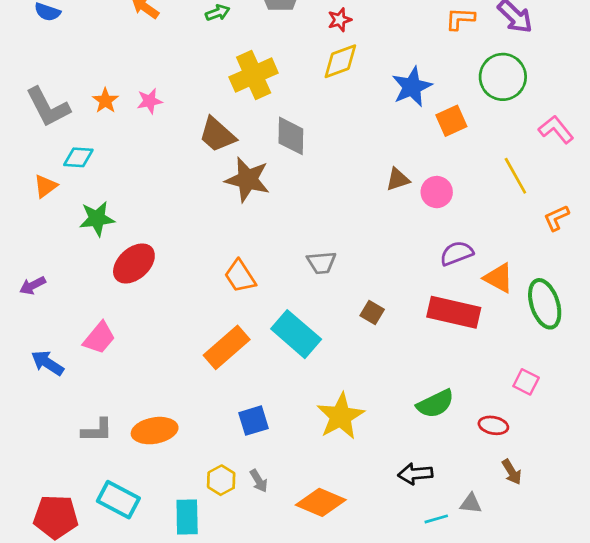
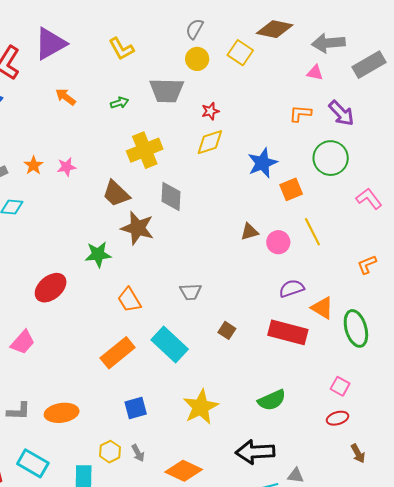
yellow line: (515, 176) -> (312, 232), moved
green star: (97, 219) -> (98, 254), moved
red ellipse: (493, 425) -> (338, 418), moved, turned -30
brown arrow: (512, 472) -> (358, 453), moved
black arrow: (415, 474) -> (255, 452), size x1.5

